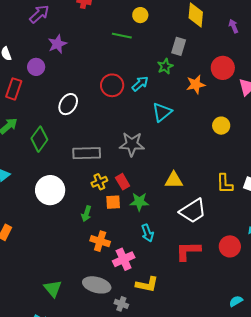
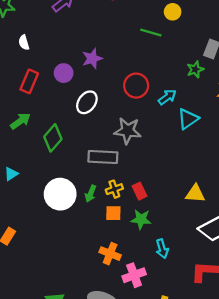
purple star: (57, 44) -> (92, 58), moved
purple circle: (36, 67) -> (64, 73), moved
cyan arrow: (140, 84) -> (167, 97), moved
gray star: (132, 144) -> (128, 131), moved
orange square: (113, 202) -> (113, 213), moved
green star: (139, 202) -> (141, 219), moved
green arrow: (86, 214) -> (91, 194), moved

